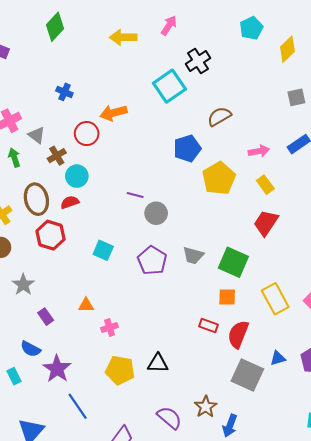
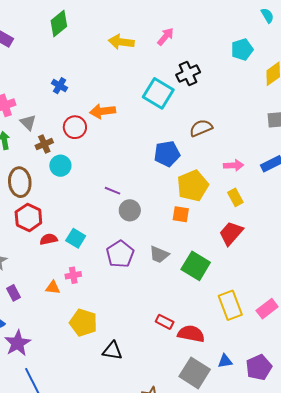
cyan square: (169, 86) -> (158, 93), turned -32
red semicircle: (70, 202) -> (49, 239), moved
orange square: (227, 297) -> (181, 214), moved
pink cross: (110, 327) -> (73, 275), moved
red semicircle: (238, 334) -> (191, 334), turned 72
yellow pentagon: (120, 370) -> (83, 323), moved

